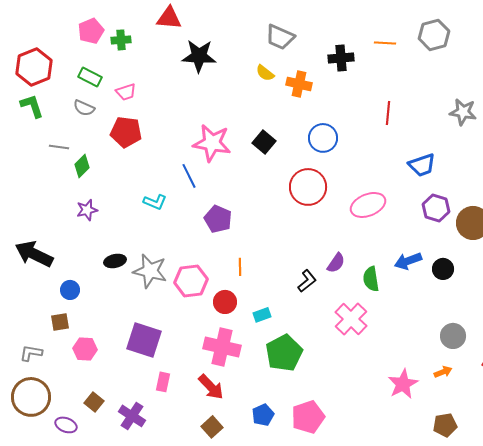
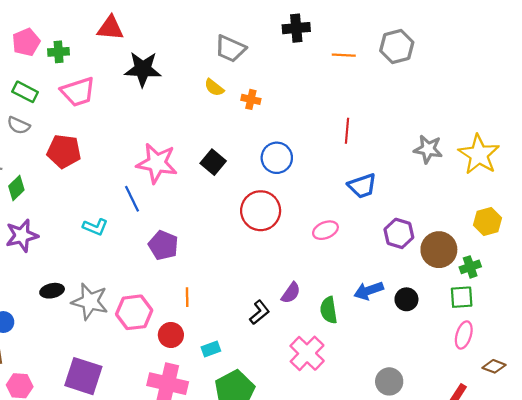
black cross: (341, 58) -> (296, 28), moved
orange cross: (299, 84) -> (251, 99), size x0.7
pink trapezoid: (126, 92) -> (78, 92), moved, size x1.6
gray star: (463, 112) -> (428, 149), moved
blue trapezoid: (422, 165) -> (362, 186), moved
pink ellipse: (368, 205) -> (325, 230), size x0.7
purple star: (87, 210) -> (22, 236), size x1.4
gray circle: (453, 336) -> (389, 381), moved

